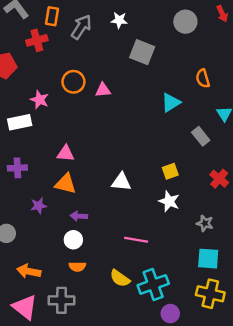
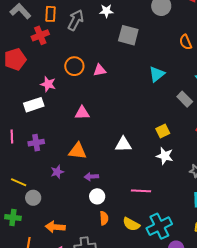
orange semicircle: (203, 78) -> (186, 42), moved
pink triangle: (66, 154) -> (82, 113), moved
white circle: (73, 240) -> (97, 196), moved
orange semicircle: (77, 267) -> (104, 218), moved, turned -88

